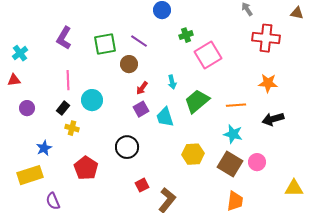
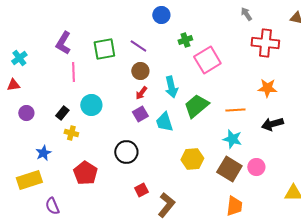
brown circle: (129, 64) -> (140, 71), moved
pink line: (68, 80) -> (73, 72), moved
cyan arrow: (172, 82) -> (171, 87), size x1.5

